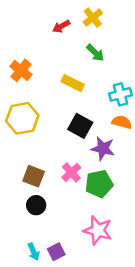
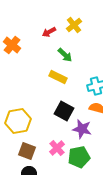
green arrow: (95, 53) -> (65, 55), moved
orange cross: (21, 70) -> (12, 45), moved
yellow hexagon: (22, 118) -> (18, 121), moved

